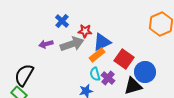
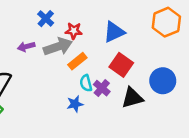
blue triangle: (102, 42) -> (114, 32), moved
orange rectangle: (97, 55) -> (77, 61), moved
blue circle: (145, 72) -> (163, 81), moved

